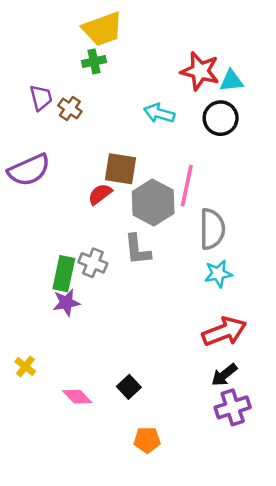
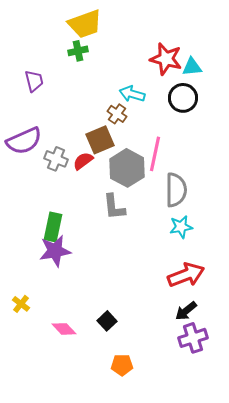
brown cross: (70, 108) -> (117, 114), moved
brown square: (121, 169) -> (100, 140), turned -32
gray cross: (93, 263) -> (56, 159), moved
purple star: (66, 303) -> (55, 251), size x1.4

